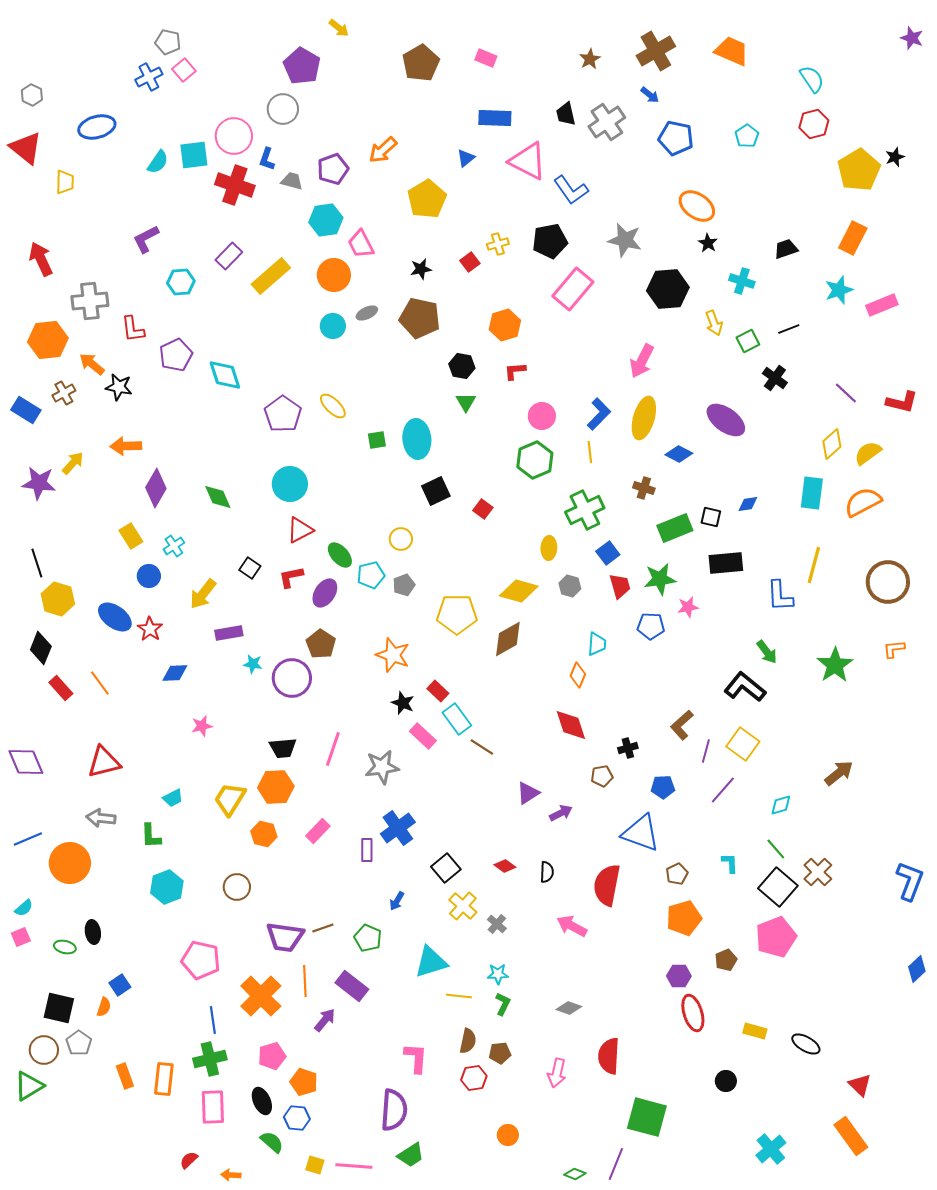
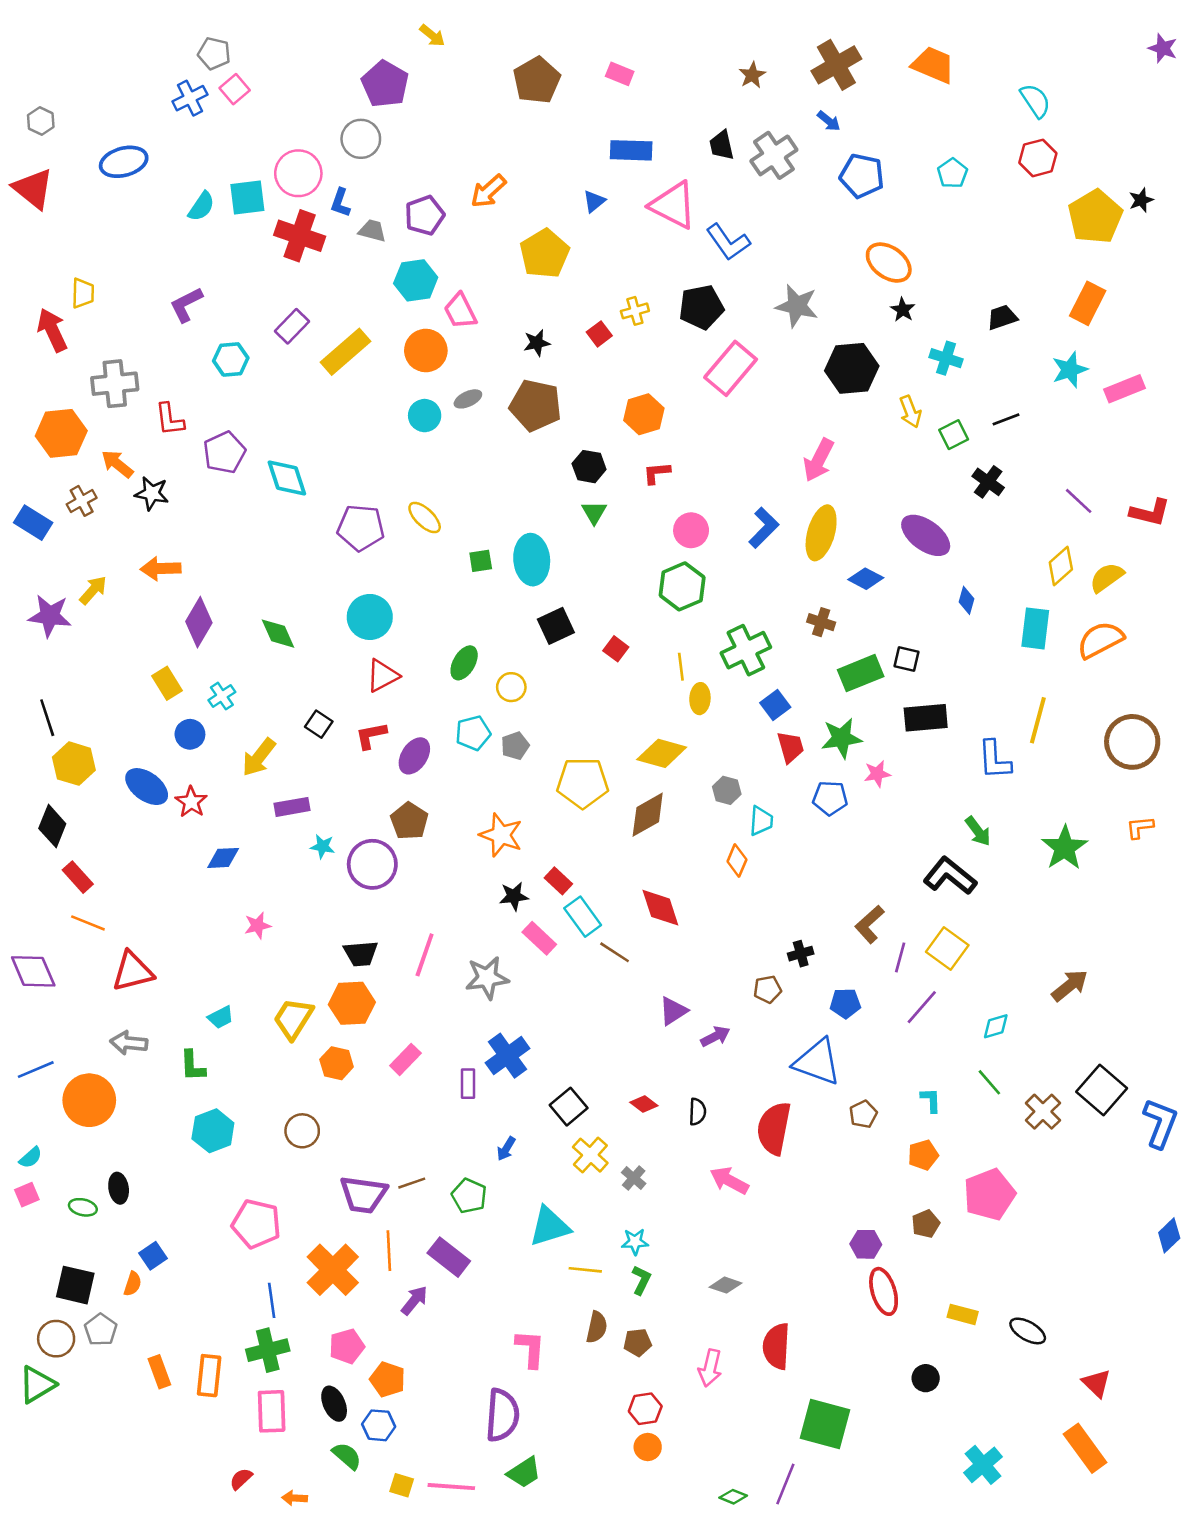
yellow trapezoid: (65, 182) -> (83, 293), moved
purple pentagon: (283, 414) -> (361, 528), turned -30
yellow line: (590, 452) -> (681, 667), moved
blue diamond: (748, 504) -> (966, 600), moved, turned -65
green ellipse: (340, 555) -> (464, 663), moved, turned 72
gray hexagon: (570, 586) -> (727, 790), moved
orange line: (100, 683) -> (88, 923), moved, turned -32
black star: (403, 703) -> (514, 896), turned -30
red diamond: (571, 725) -> (660, 908), moved
black square: (778, 887) -> (1102, 1090), moved
orange pentagon: (684, 918) -> (923, 1155), moved, size x0.7
red hexagon: (474, 1078) -> (645, 1409), moved

